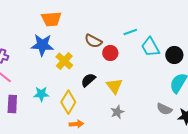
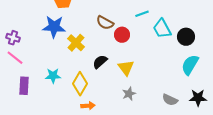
gray semicircle: (164, 109) -> (170, 100), moved

